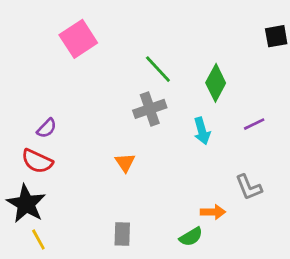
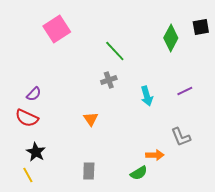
green diamond: (216, 83) -> (171, 38), moved
gray cross: (150, 109) -> (109, 80), size x0.7
black star: (26, 204) -> (36, 152), moved, size x0.7

